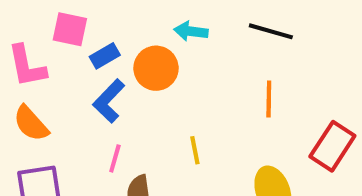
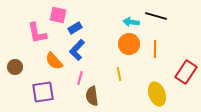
cyan arrow: (191, 31) -> (131, 22), moved
orange circle: (156, 68) -> (129, 44), moved
orange semicircle: (31, 124) -> (54, 61), moved

